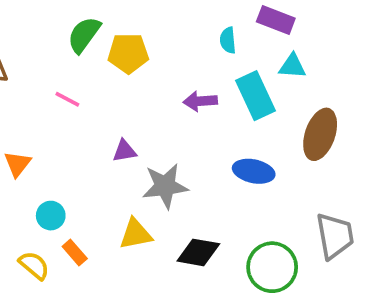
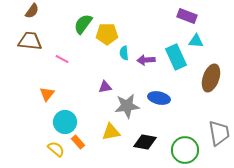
cyan semicircle: (228, 40) -> (124, 53), moved
pink line: (67, 99) -> (62, 59), moved
blue ellipse: (254, 171) -> (159, 98), moved
cyan circle: (51, 216) -> (65, 122), size x1.5

